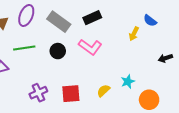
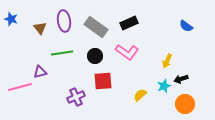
purple ellipse: (26, 16) -> (64, 21), turned -30
yellow arrow: (134, 34) -> (167, 61), moved
black arrow: (165, 58) -> (181, 79), moved
red square: (71, 94) -> (103, 81), moved

